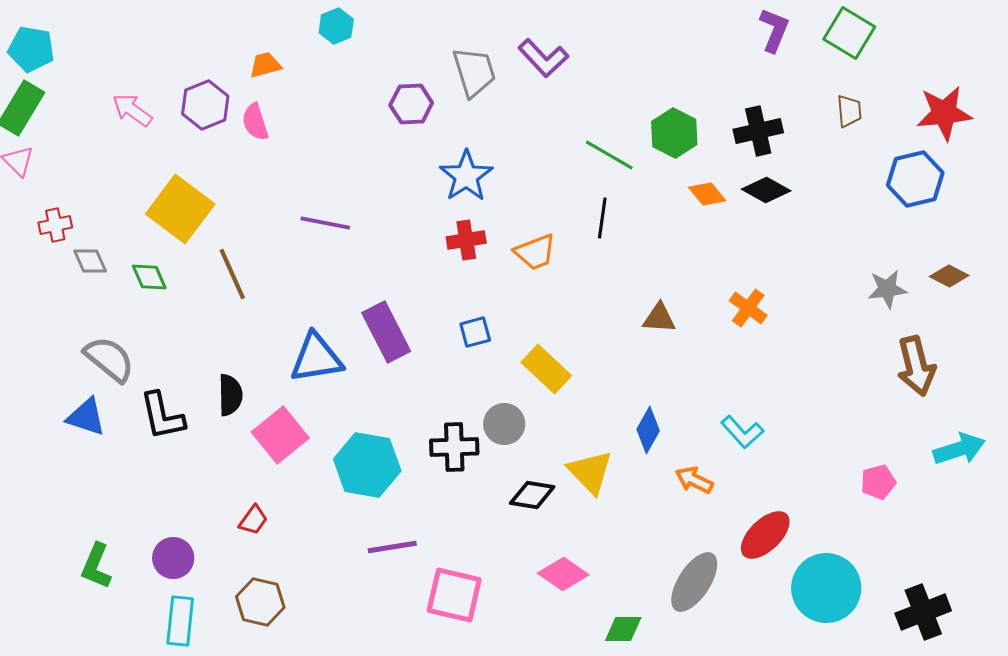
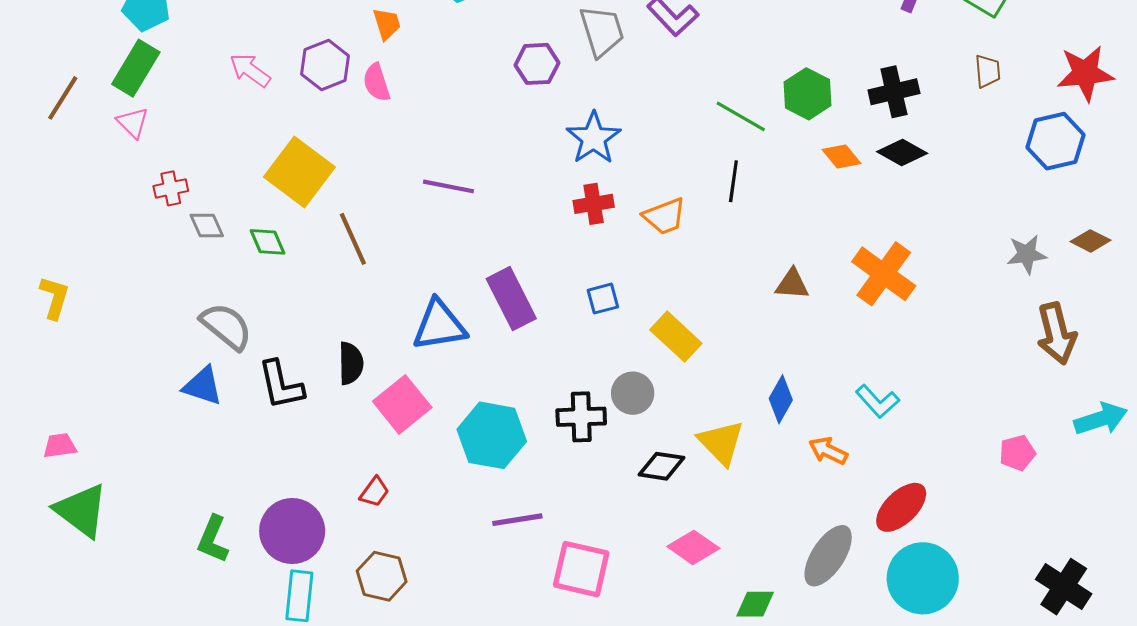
orange trapezoid: (265, 65) -> (387, 24), turned 88
orange cross: (748, 308) -> (884, 274), size x1.6
purple circle: (173, 558) -> (292, 531), size x1.5
cyan circle: (826, 588) -> (923, 578), moved
black cross: (923, 612) -> (1064, 587), turned -36

